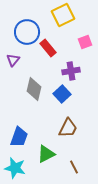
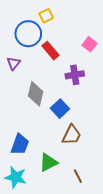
yellow square: (63, 15) -> (46, 16), moved, size x0.6
pink square: (85, 42) -> (89, 44), turned -32
blue square: (62, 94) -> (60, 109), moved

